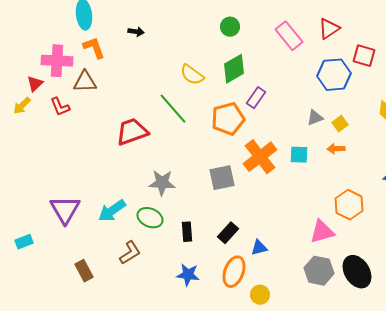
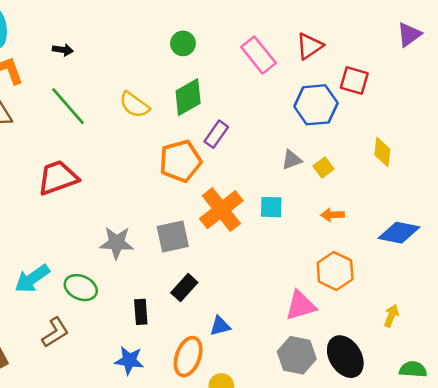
green line: (173, 109) -> (68, 106), moved
orange arrow: (336, 149) -> (333, 215), moved
gray star: (162, 183) -> (117, 243), moved
black rectangle: (187, 232) -> (141, 312), moved
black rectangle: (228, 233) -> (184, 288), moved

